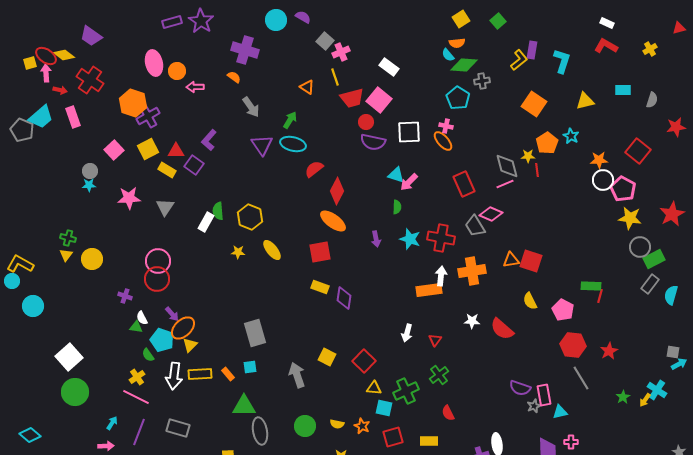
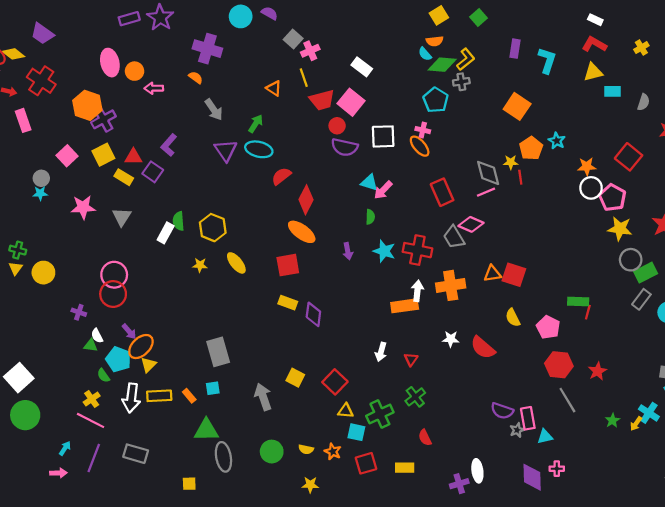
yellow L-shape: (519, 60) -> (466, 59), moved
yellow triangle: (585, 101) -> (593, 72), moved

